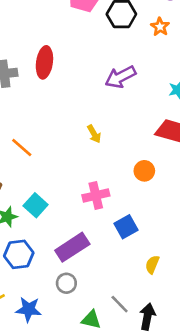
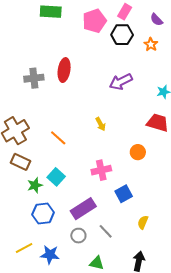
orange line: (22, 148) -> (58, 138), moved
gray line: (120, 304) -> (106, 231), moved

